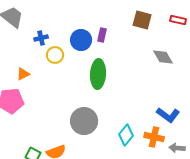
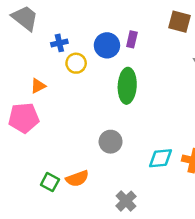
gray circle: (84, 121) -> (111, 142), size x0.7
cyan diamond: (126, 135) -> (160, 158), turned 45

